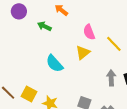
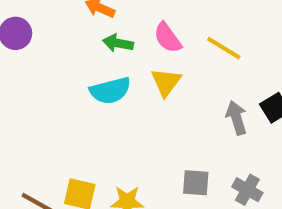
green arrow: (44, 26) -> (118, 43), moved
cyan semicircle: (54, 64) -> (110, 91), moved, turned -48

